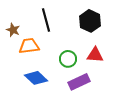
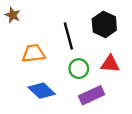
black line: (46, 20) -> (68, 36), moved
brown star: (13, 30) -> (13, 15), moved

